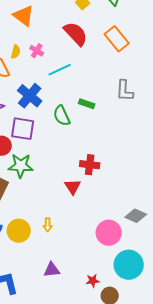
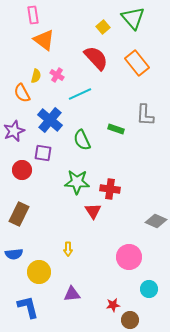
green rectangle: (87, 104) -> (116, 129), moved
purple square: (23, 129) -> (43, 153), size x0.7
green star: (21, 166) -> (77, 182), moved
gray diamond: (136, 216) -> (156, 221), moved
yellow circle: (19, 231) -> (39, 272), moved
cyan circle: (129, 265) -> (149, 289), size x0.6

